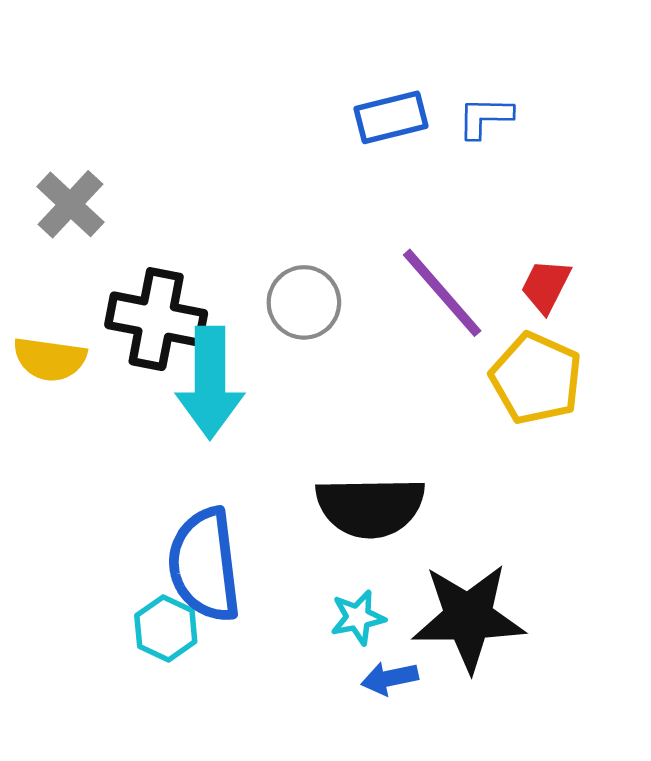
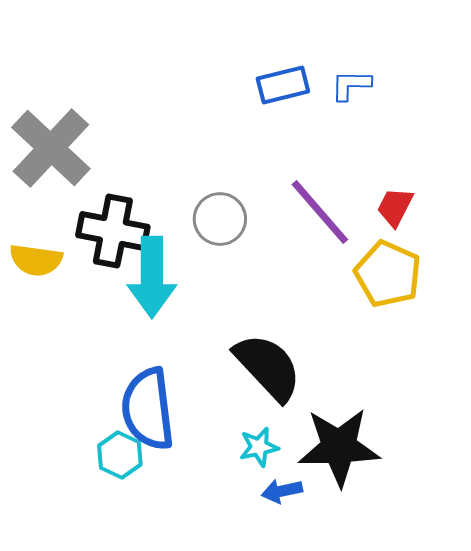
gray cross: (70, 204) -> (51, 148), size x1.6
black semicircle: (370, 507) -> (268, 367), turned -132

